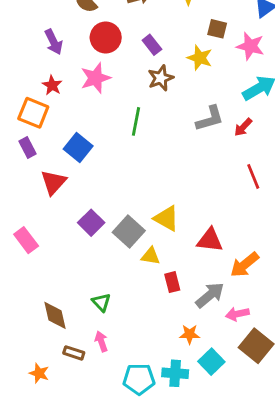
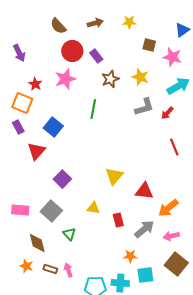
purple arrow: (54, 42) -> (19, 53), moved
purple rectangle: (152, 45) -> (96, 56), moved
yellow star: (200, 58) -> (140, 77), moved
yellow triangle: (166, 218) -> (114, 176), turned 42
gray square: (129, 231) -> (51, 211), moved
pink rectangle: (26, 240) -> (20, 210), moved, turned -48
yellow triangle: (151, 256) -> (93, 208), moved
pink arrow: (237, 314) -> (171, 236), moved
pink arrow: (101, 341) -> (68, 270), moved
cyan square: (211, 362) -> (145, 275), turned 36
orange star: (39, 373) -> (26, 266), moved

